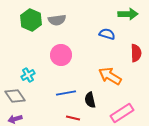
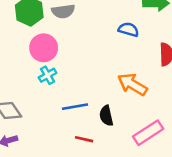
pink circle: (61, 55) -> (44, 48), moved
cyan cross: (28, 75) -> (48, 75), moved

